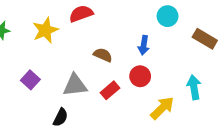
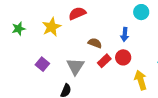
gray triangle: (75, 85) -> (75, 66), turned -48
red rectangle: (110, 90) -> (104, 61), moved
yellow arrow: (162, 108) -> (141, 80), turned -60

